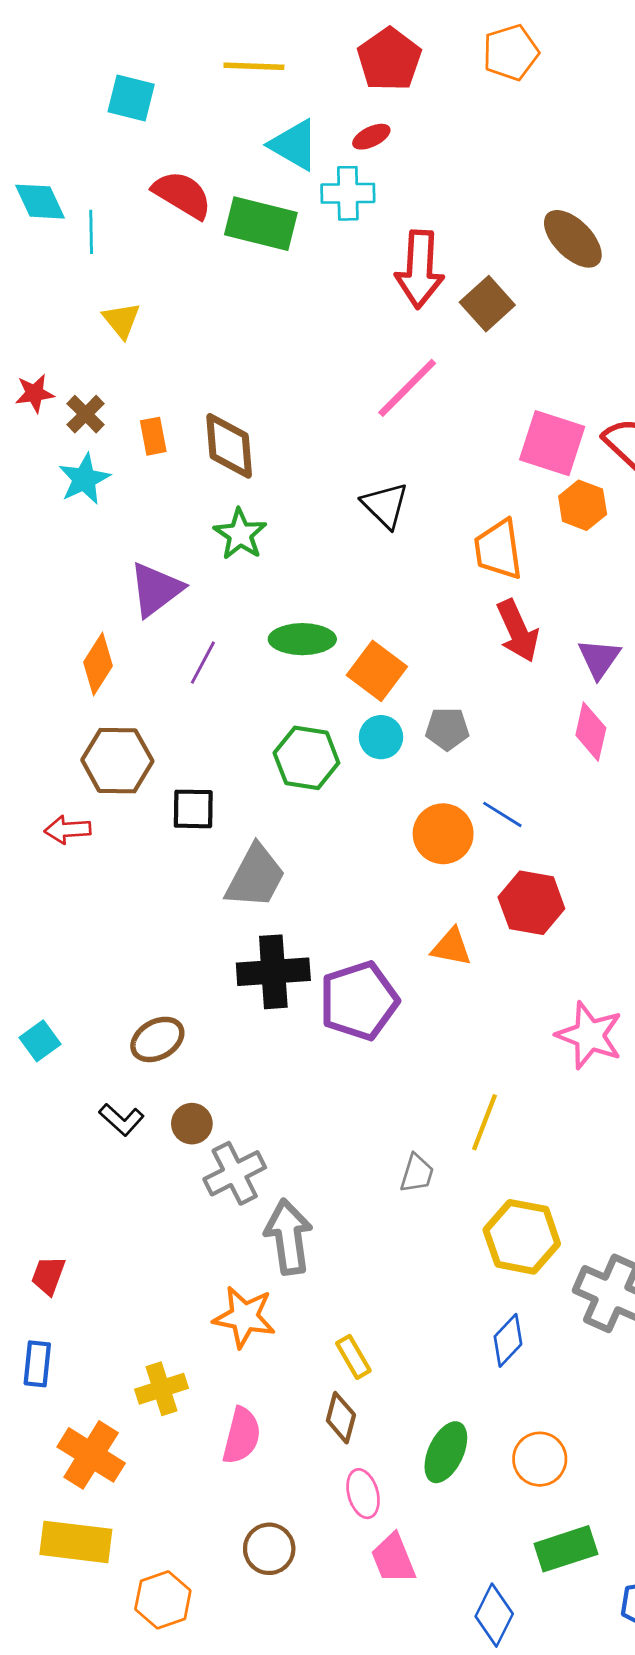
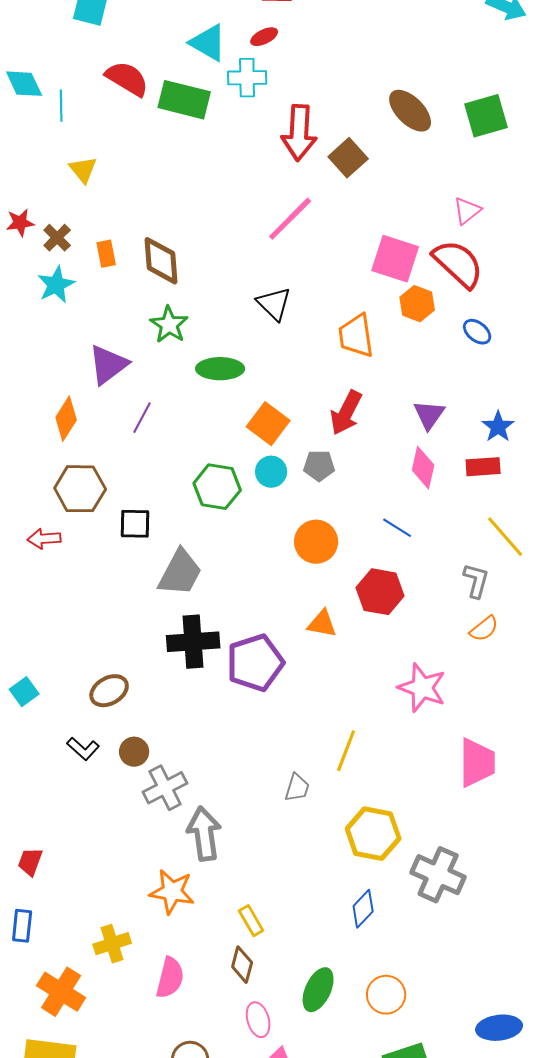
red arrow: (518, 631) -> (346, 413), moved, turned 51
green ellipse: (302, 639) -> (220, 369), moved
blue line: (502, 814) -> (397, 528), moved

